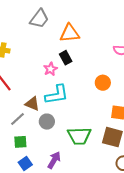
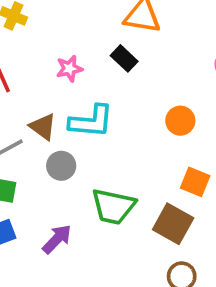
black rectangle: (66, 58) -> (124, 58), turned -32
pink star: (50, 69) -> (69, 69), moved

